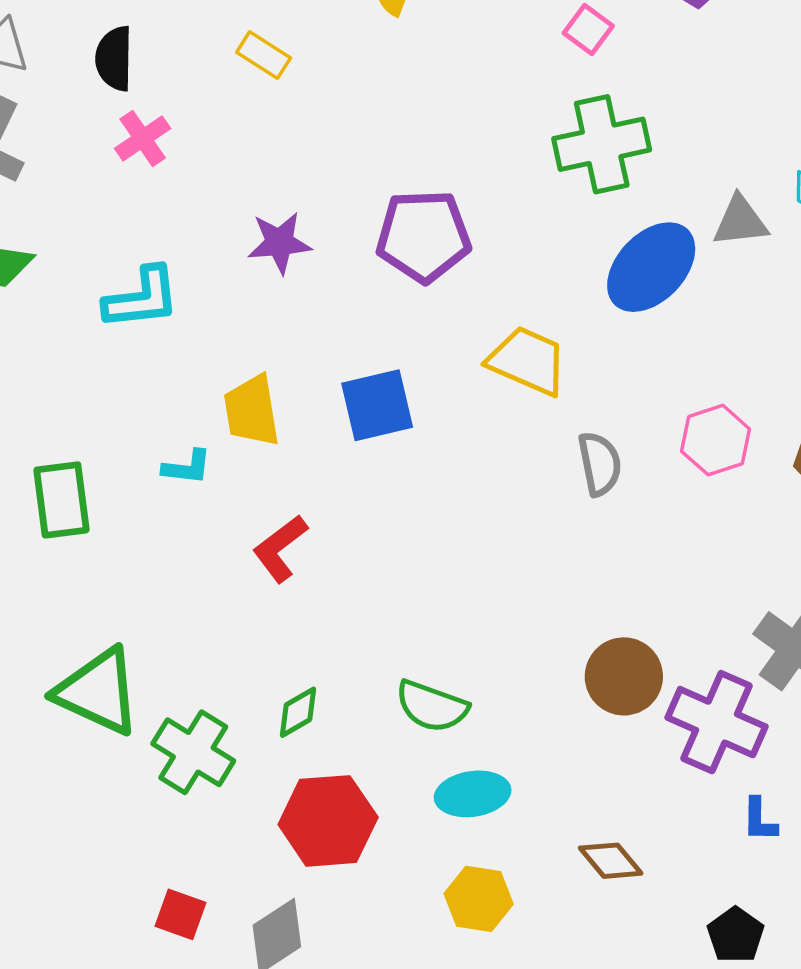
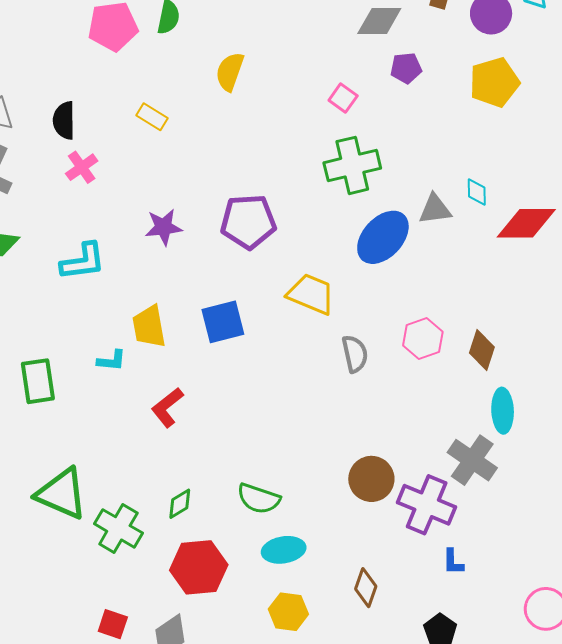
brown diamond: (611, 861) -> (366, 588), turned 60

